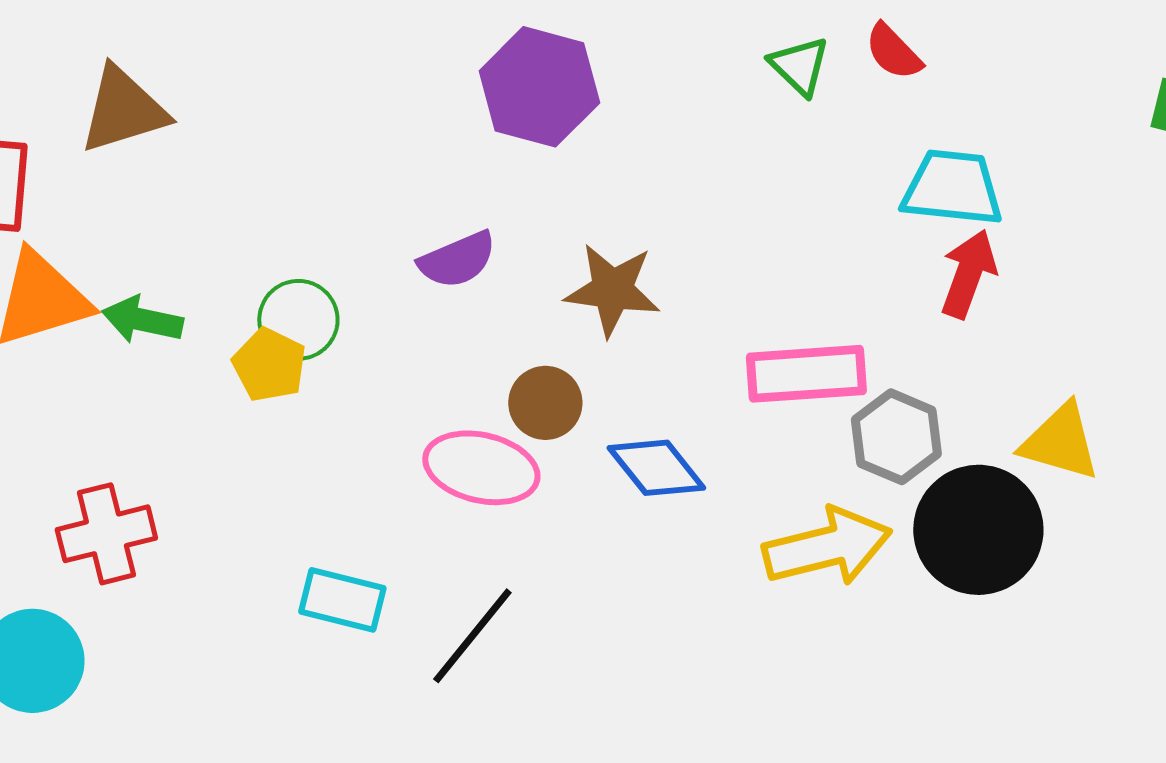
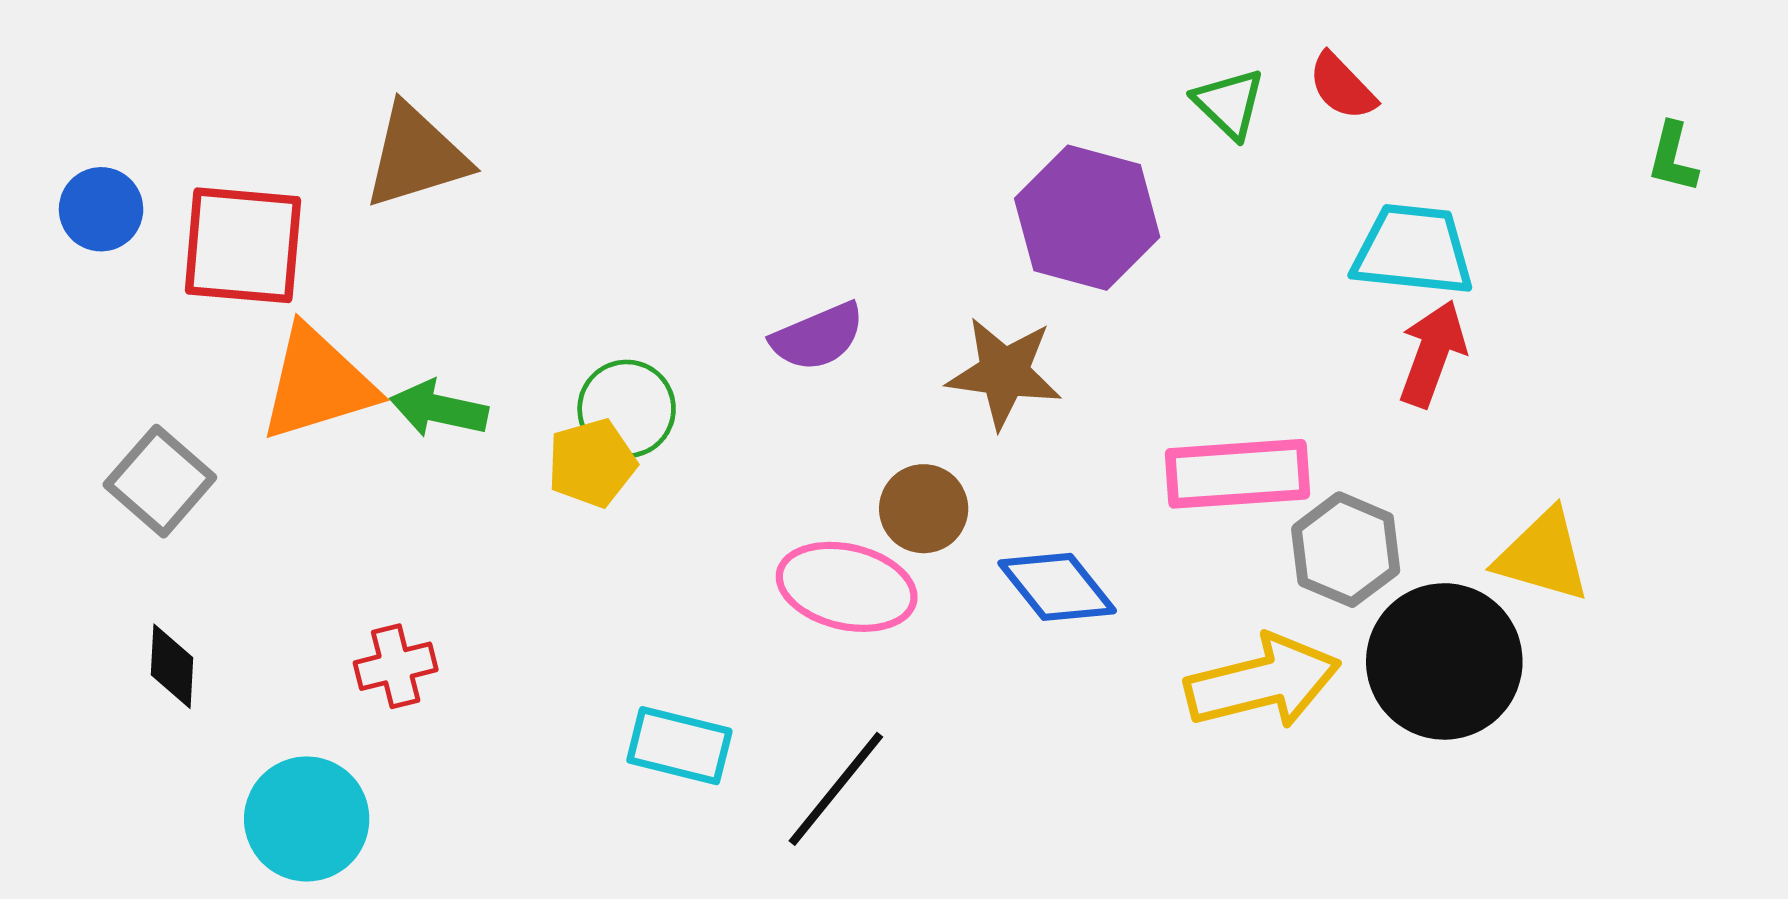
purple hexagon: (539, 87) -> (1087, 218), moved
yellow pentagon: (269, 365) -> (592, 463), turned 30
red cross: (106, 534) -> (396, 666), size x0.7

